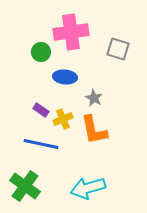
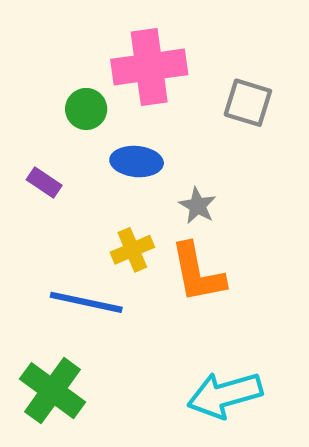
purple rectangle: (41, 110) -> (44, 183), moved
cyan arrow: (88, 188) -> (225, 395), moved

